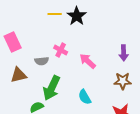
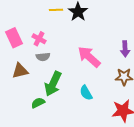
pink cross: (61, 50) -> (39, 39), moved
pink arrow: (88, 61) -> (89, 57), size x1.4

